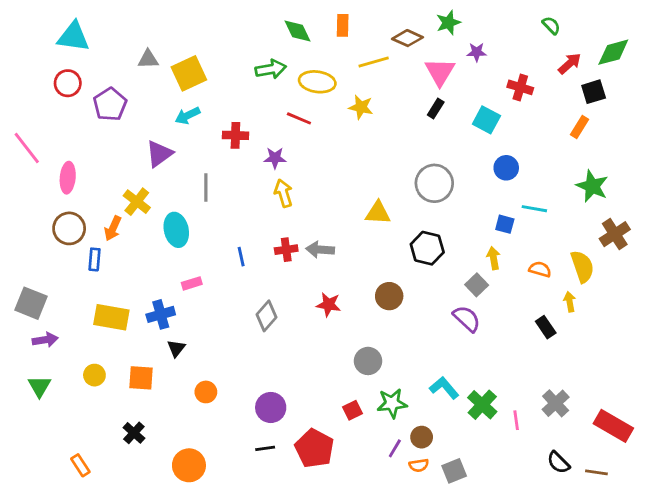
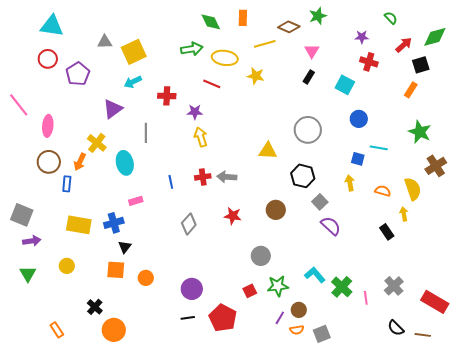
purple star: (477, 52) -> (362, 37), moved
pink triangle: (440, 72) -> (312, 51), size x0.7
gray square: (477, 285) -> (320, 202), moved
orange square: (141, 378) -> (116, 270), moved
orange circle: (189, 465) -> (114, 330), moved

